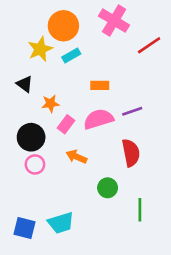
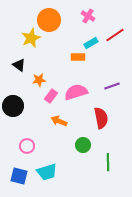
pink cross: (114, 21) -> (88, 16), size x0.6
cyan rectangle: (71, 56) -> (91, 43), moved
orange rectangle: (100, 85) -> (78, 57), moved
purple line: (132, 111) -> (112, 86), moved
black circle: (31, 137) -> (13, 106), moved
pink circle: (35, 164) -> (27, 146), moved

